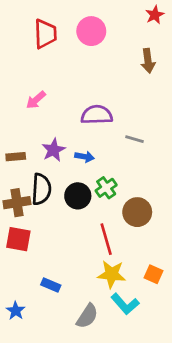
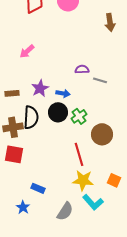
purple semicircle: (97, 115) -> (82, 69), moved, size x0.6
black circle: (78, 196) -> (58, 112), moved
blue star: (16, 311) -> (23, 207), moved

